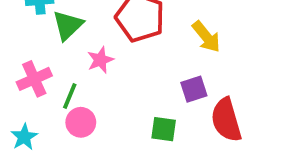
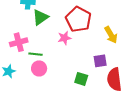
pink star: (100, 60) -> (64, 38), moved
green line: (70, 96) -> (36, 54), turned 64

